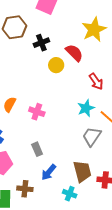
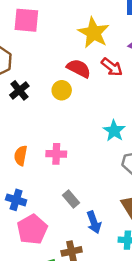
black cross: (41, 43) -> (19, 90), moved
red arrow: (96, 81) -> (112, 67), moved
blue arrow: (49, 172) -> (94, 222), turned -42

